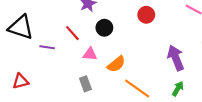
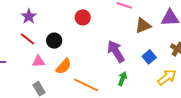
black circle: (104, 28) -> (54, 41), moved
red line: (72, 33) -> (28, 39), moved

